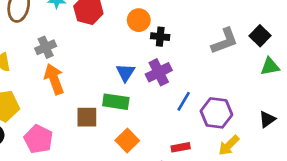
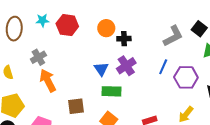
blue line: (184, 101) -> (163, 67), moved
green rectangle: (116, 102) -> (111, 91), moved
purple hexagon: (216, 113) -> (186, 77), moved

